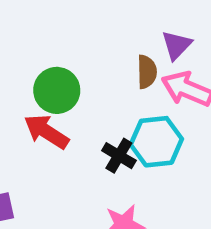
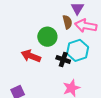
green circle: (57, 90) -> (47, 37), moved

